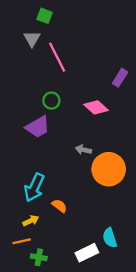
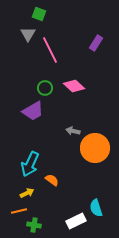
purple rectangle: (120, 78) -> (96, 43), moved
pink diamond: (96, 107) -> (74, 86), moved

